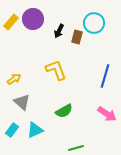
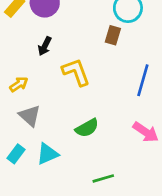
black arrow: (59, 31) -> (45, 46), moved
brown rectangle: (77, 37) -> (113, 35), moved

